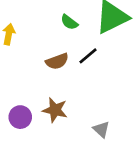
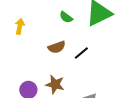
black line: (88, 56) -> (81, 53), moved

